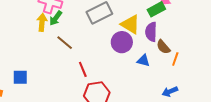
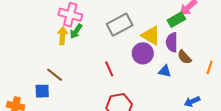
brown line: (65, 43) -> (55, 75), moved
orange line: (175, 59) -> (210, 67), moved
red line: (83, 69) -> (109, 69), moved

